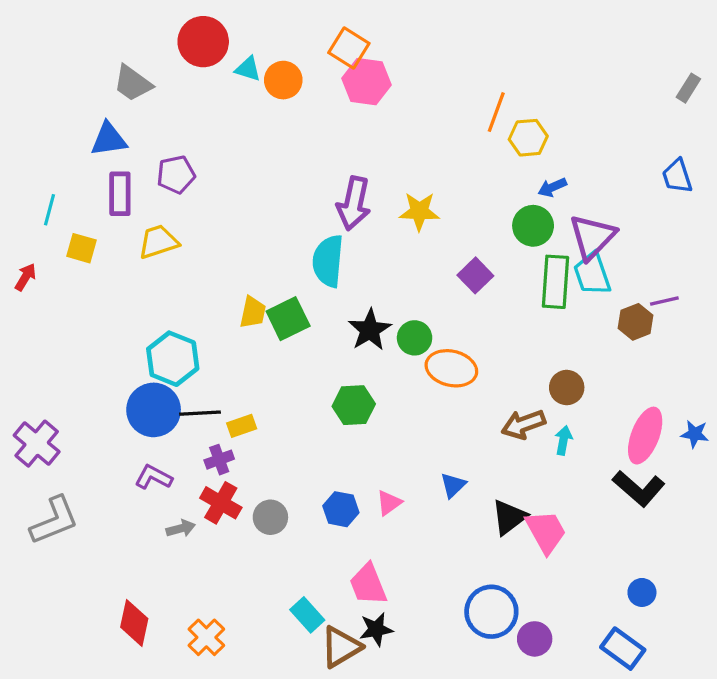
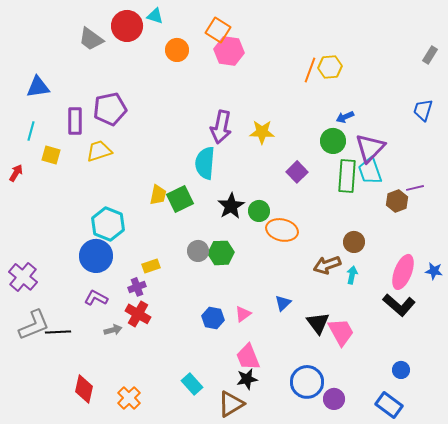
cyan triangle: (248, 69) -> (155, 16), moved
gray trapezoid: (133, 83) -> (91, 39), moved
yellow hexagon: (528, 138) -> (330, 67), moved
blue triangle: (109, 139) -> (38, 87), moved
purple pentagon: (176, 175) -> (110, 109), size x1.4
blue trapezoid: (677, 176) -> (423, 110), turned 35
black line: (200, 413) -> (58, 332), moved
gray circle: (270, 517) -> (198, 251), moved
black triangle: (509, 517) -> (318, 323), turned -30
pink trapezoid: (368, 584) -> (248, 357), moved
black star: (376, 629) -> (247, 379), moved
brown triangle: (341, 647) -> (231, 404), moved

